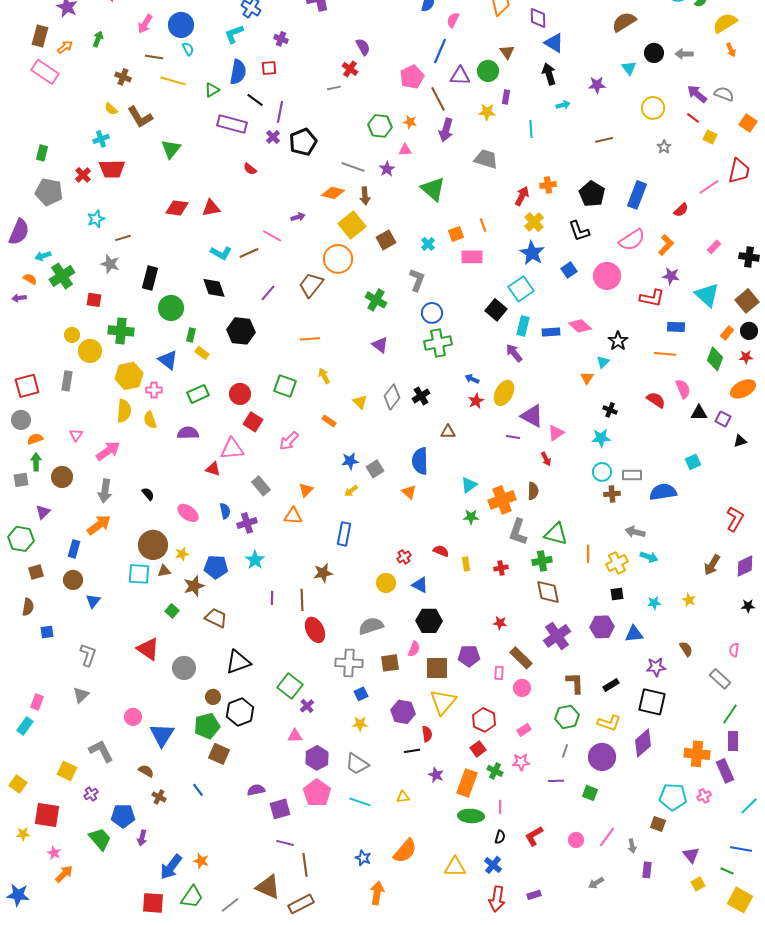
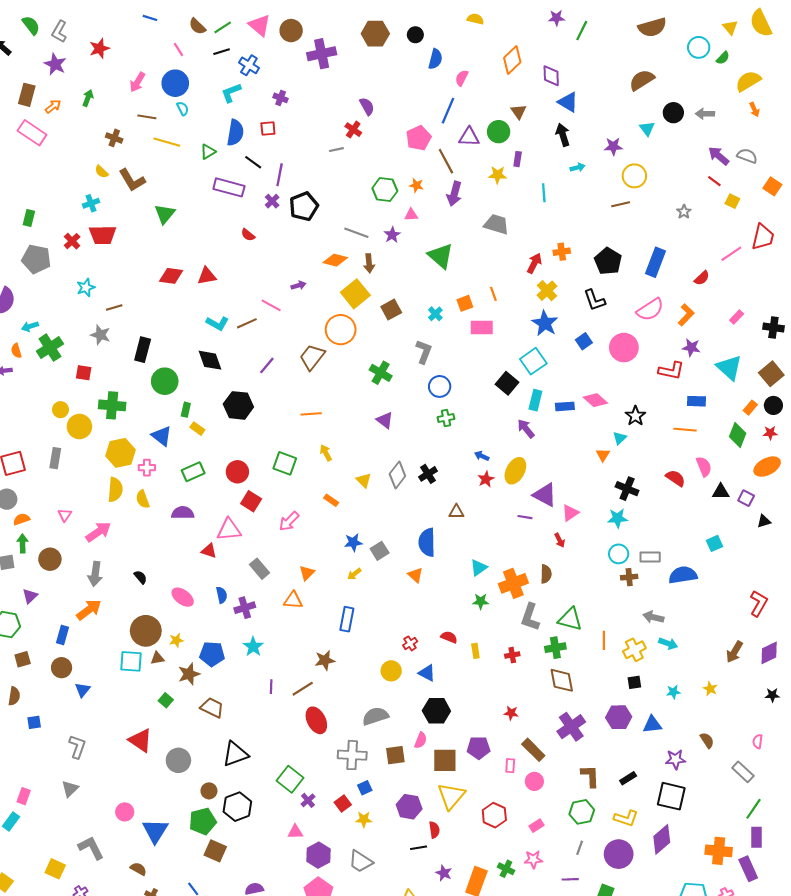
yellow circle: (653, 108) -> (634, 176), moved
orange semicircle: (30, 279) -> (16, 351), turned -136
green cross: (438, 343) -> (446, 418), size x0.6
black cross: (610, 410) -> (627, 489), size x1.5
brown line: (302, 600) -> (303, 689), turned 60
red square: (478, 749) -> (343, 804), moved

